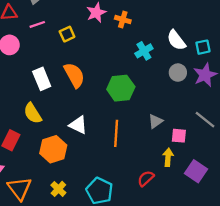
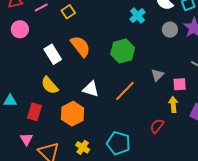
orange line: (116, 133) -> (125, 91), turned 50

